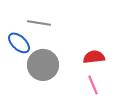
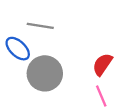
red semicircle: (94, 57) -> (102, 64), turned -50

